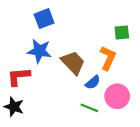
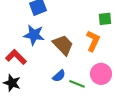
red L-shape: (19, 77) -> (16, 57), turned 50
blue semicircle: (93, 82) -> (59, 76), moved

